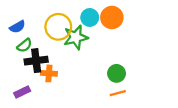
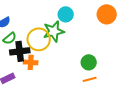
orange circle: (112, 17) -> (107, 14), moved
yellow circle: (58, 27) -> (39, 39), moved

